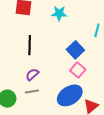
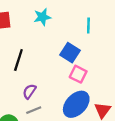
black line: (30, 45) -> (18, 60), turned 30

